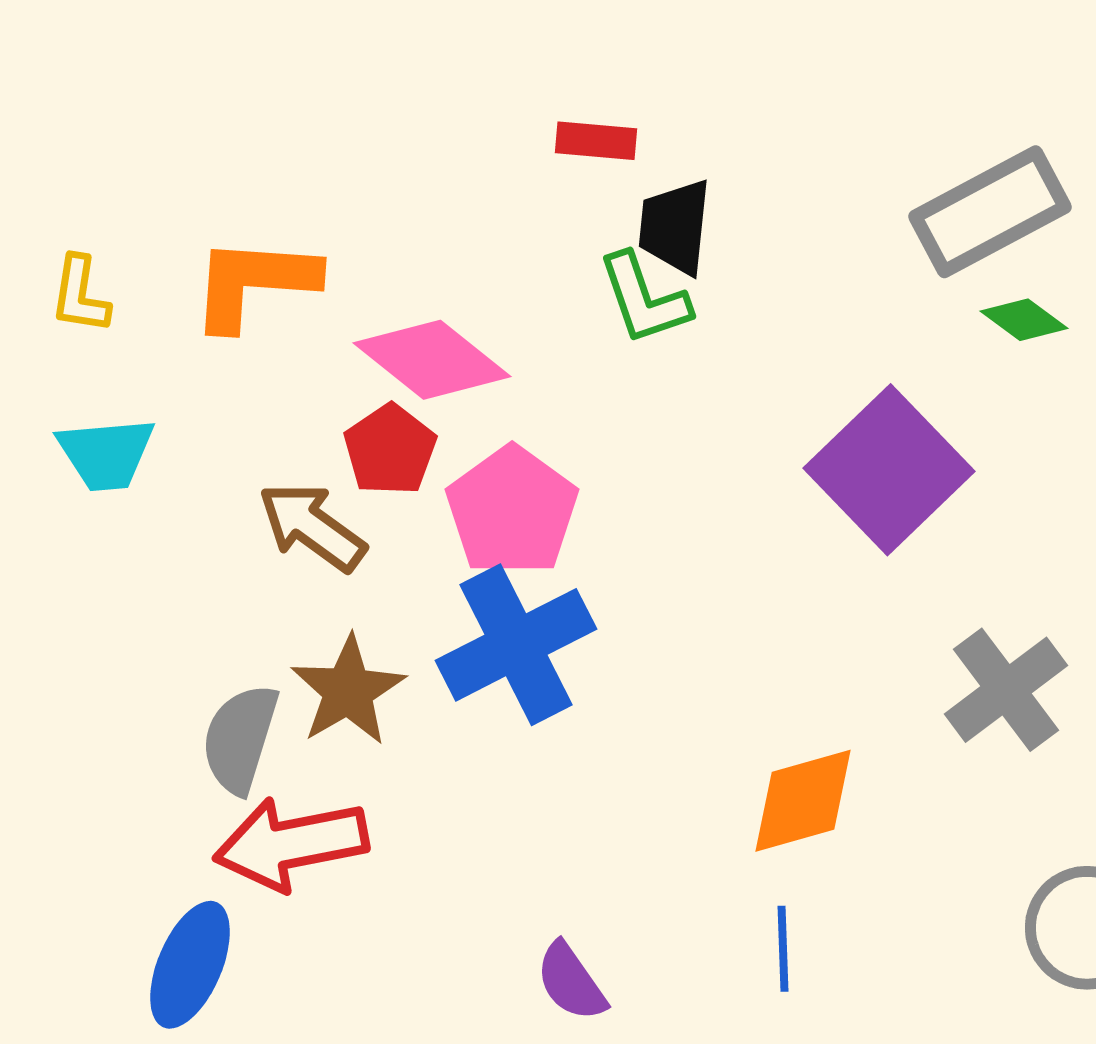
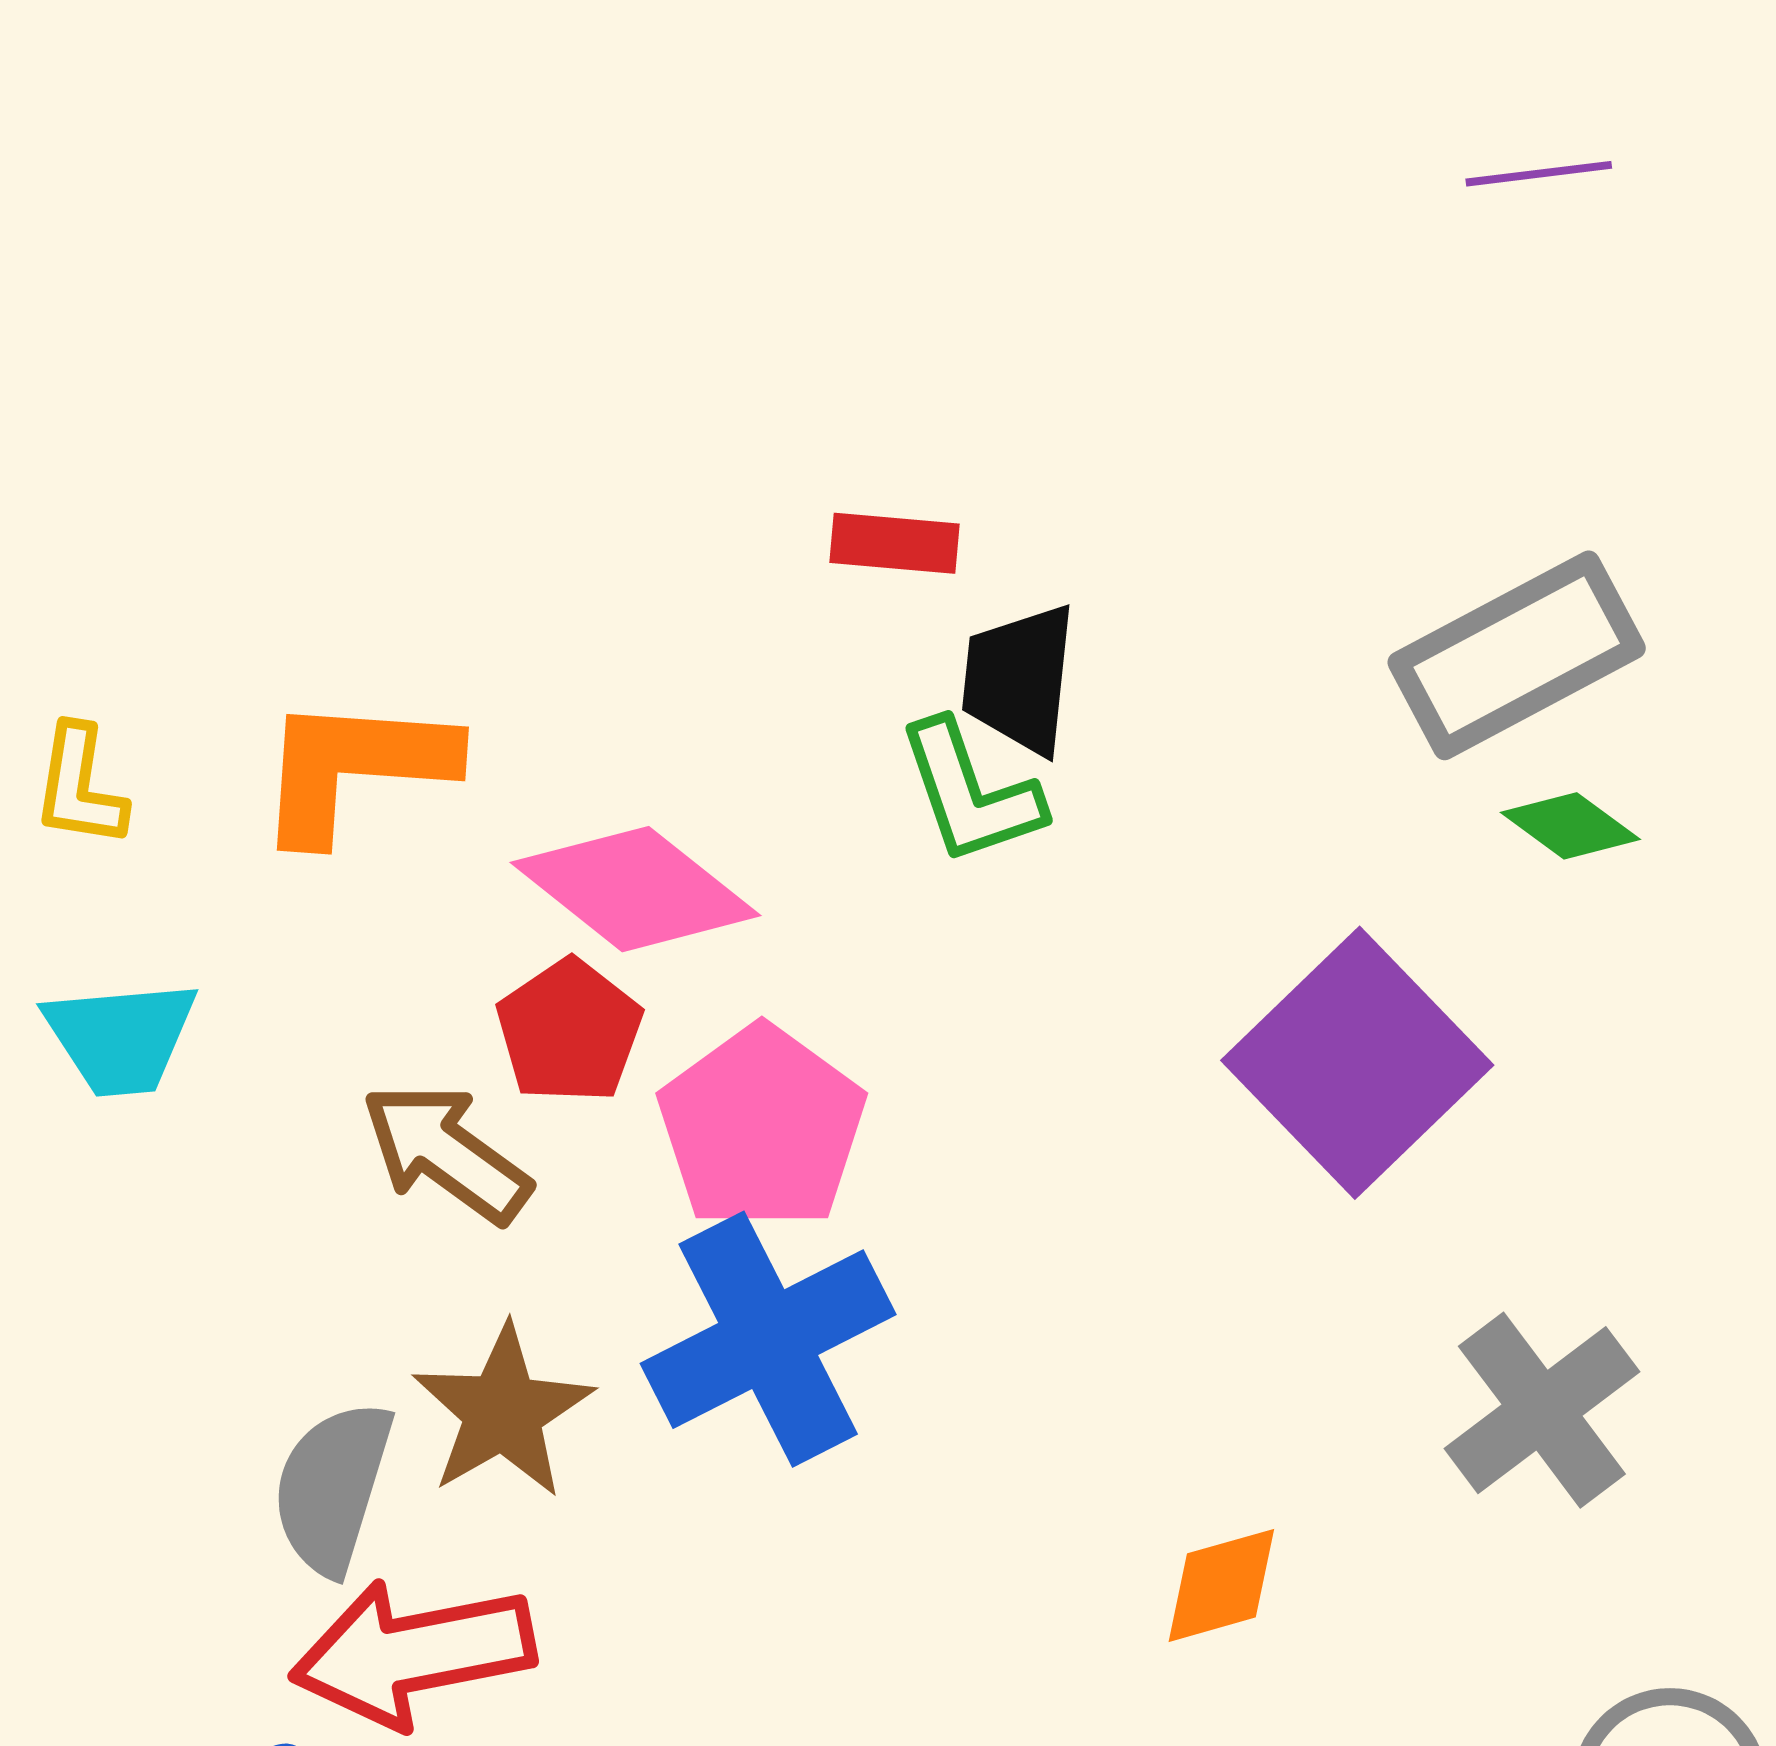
orange diamond: (803, 801) -> (1221, 1585), size x0.7

